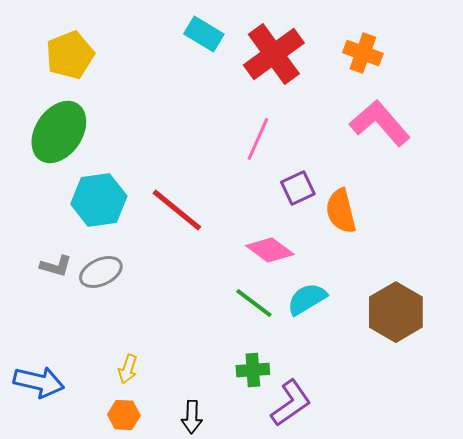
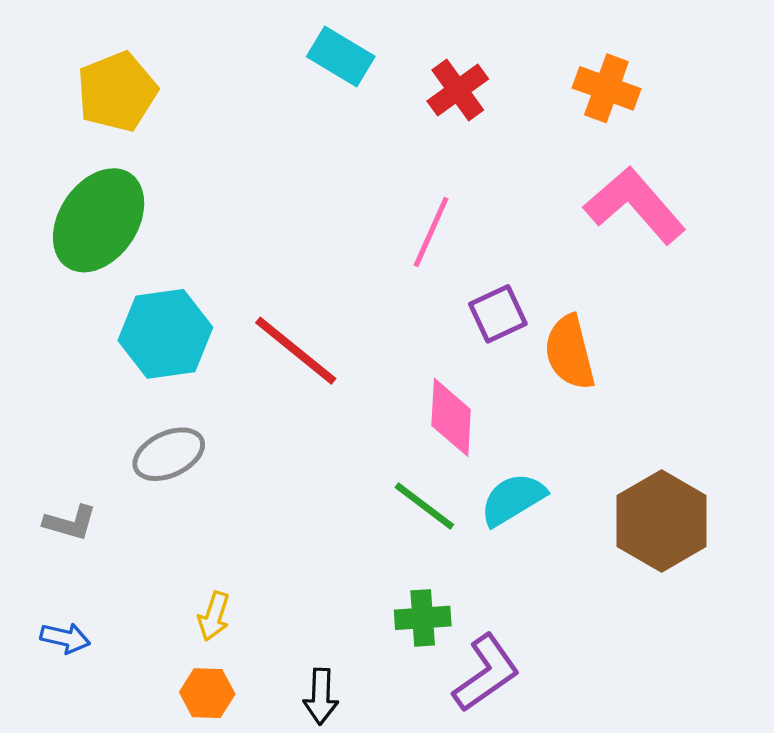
red cross: (274, 54) -> (458, 90), size x0.6
pink diamond: (270, 250) -> (451, 417), turned 57
gray L-shape: (56, 266) -> (70, 523), moved
blue arrow: (39, 382) -> (65, 638), size x0.6

